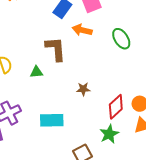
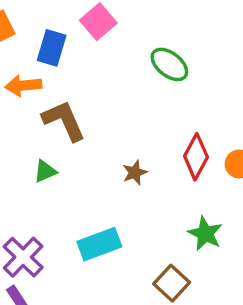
orange arrow: (82, 30) -> (23, 86), moved
red diamond: (116, 107) -> (196, 157), moved

